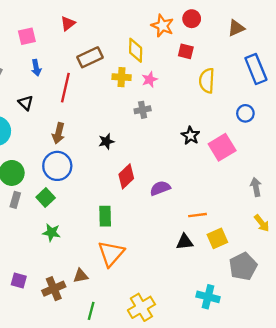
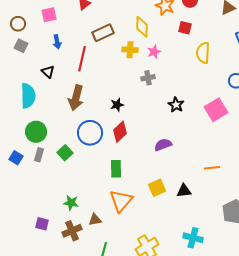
brown arrow: (58, 133) -> (76, 98), size x1.4
black star: (190, 136) -> (176, 105), moved
blue circle: (57, 166) -> (90, 133), moved
red diamond: (126, 176) -> (120, 132), moved
orange line: (197, 215) -> (212, 168), moved
green star: (51, 233) -> (71, 203), moved
yellow square: (217, 238) -> (157, 188), moved
cyan cross: (208, 297) -> (193, 238), moved

